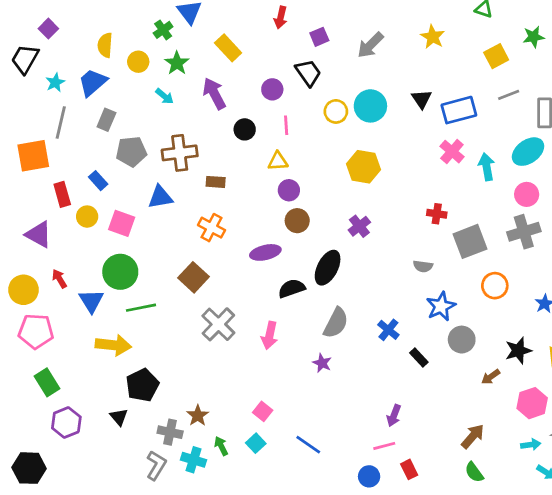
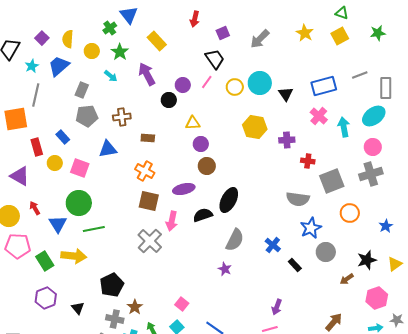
purple square: (48, 29) -> (42, 38), moved
yellow square: (496, 56) -> (340, 36), moved
purple circle: (272, 89) -> (183, 85), moved
black triangle: (422, 99) -> (286, 94), moved
gray rectangle: (106, 120) -> (82, 90), moved
pink line: (286, 125) -> (207, 82), moved, turned 40
brown cross: (180, 153) -> (122, 117), size x0.7
purple cross: (359, 226) -> (287, 140), moved, turned 35
gray semicircle: (423, 266) -> (298, 199), size x1.6
brown square: (194, 277) -> (149, 201), moved, turned -30
pink arrow: (270, 335) -> (172, 221), moved
green rectangle: (47, 382) -> (45, 261), moved
black pentagon: (142, 385) -> (112, 285), moved
purple hexagon: (66, 422) -> (46, 298), moved

